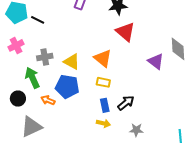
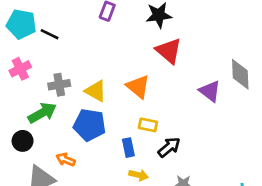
green arrow: (32, 78) -> (42, 113), turned 85
yellow rectangle: (103, 82) -> (148, 125), moved
orange arrow: (48, 100) -> (66, 160), moved
blue rectangle: (105, 105) -> (128, 148), moved

